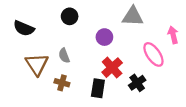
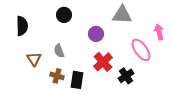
black semicircle: (24, 28) -> (22, 26), turned -114
brown triangle: (37, 64) -> (34, 59), size x0.7
black rectangle: (98, 88) -> (77, 80), moved

